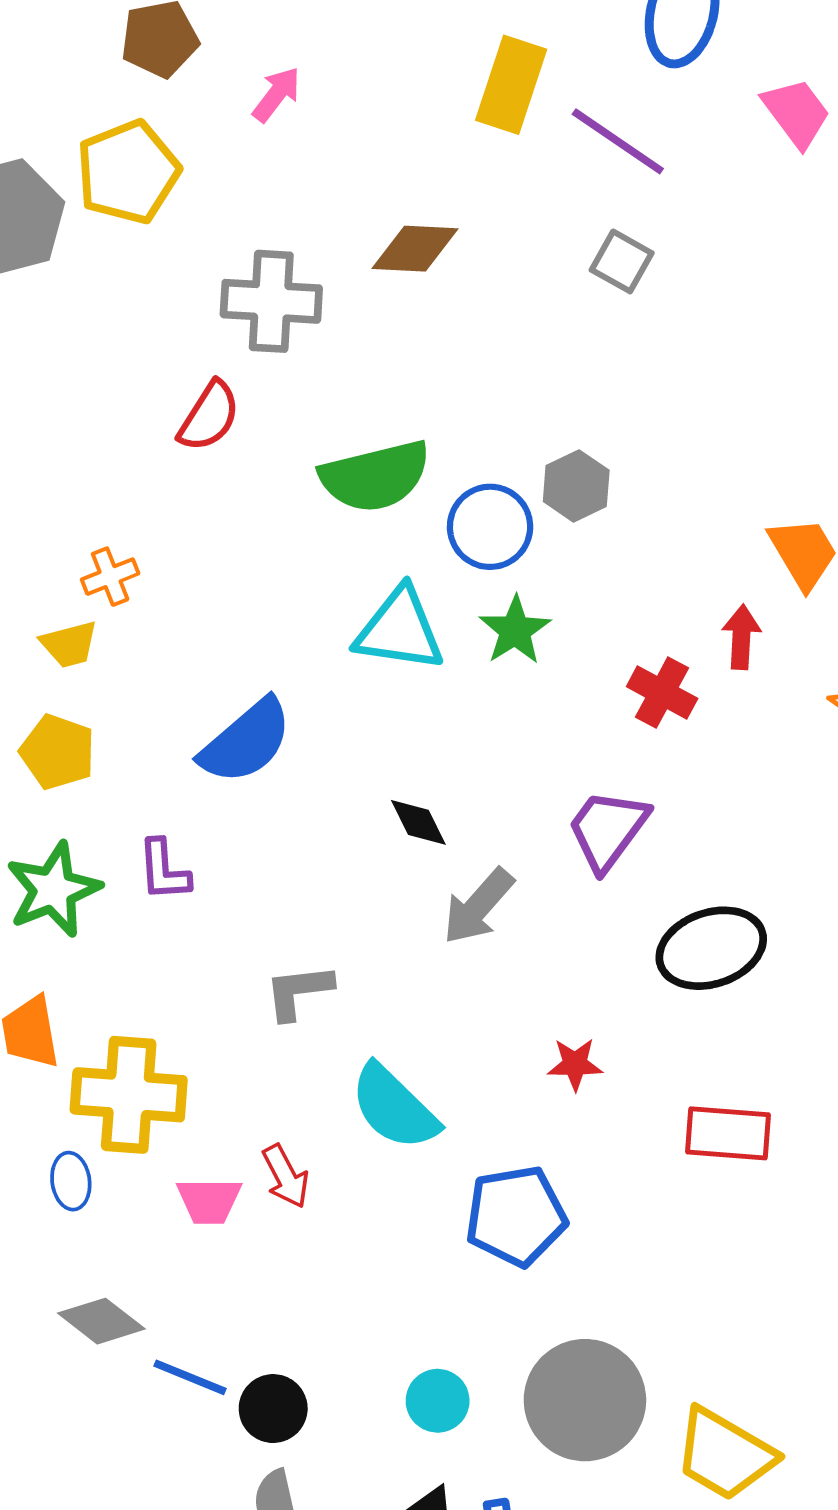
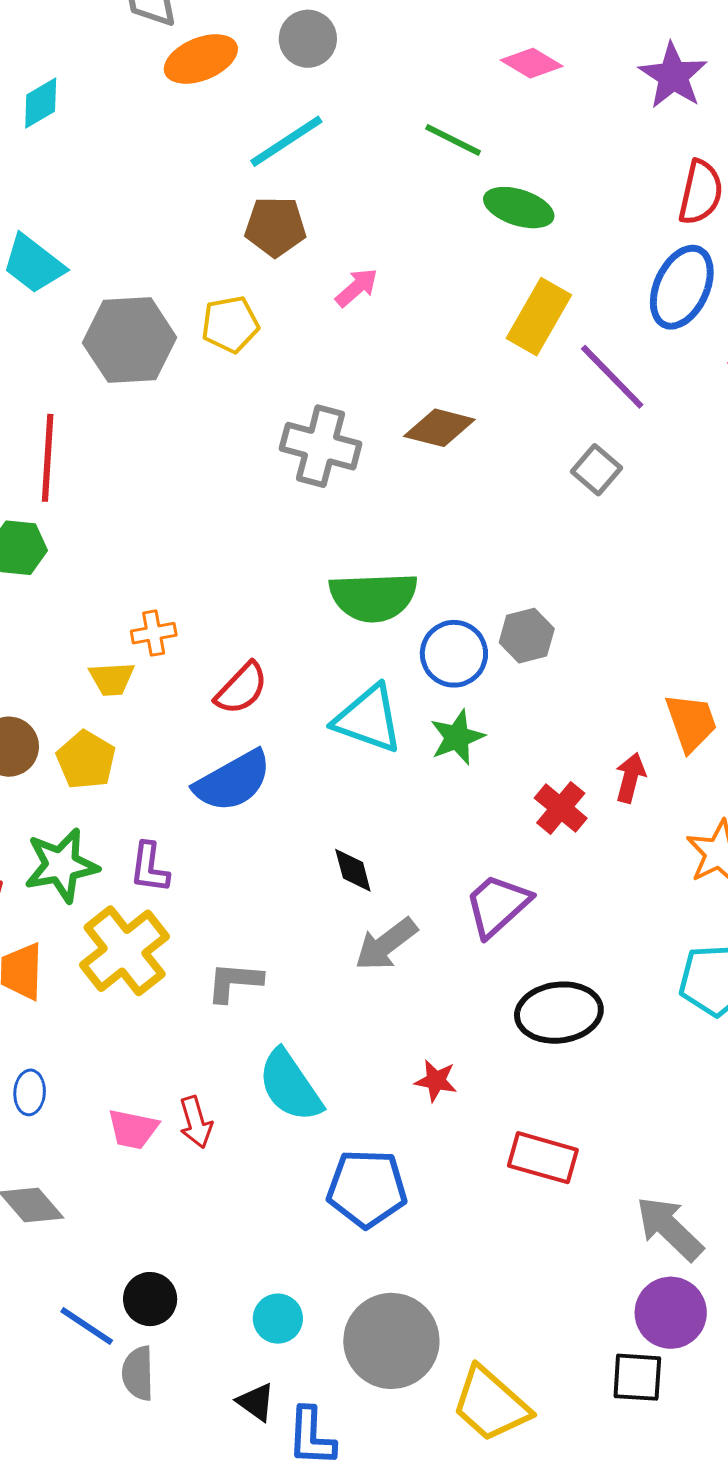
yellow pentagon: (128, 172) -> (230, 324), size x0.7
red semicircle: (209, 416) -> (241, 688), moved
yellow cross: (129, 1095) -> (125, 951), moved, turned 36
blue line: (190, 1377) -> (87, 1326), moved

